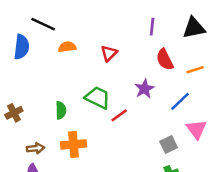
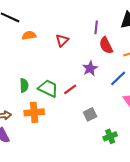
purple line: (152, 27) -> (96, 27), moved
green trapezoid: (98, 98) -> (48, 88), moved
gray square: (169, 144) -> (90, 114), moved

